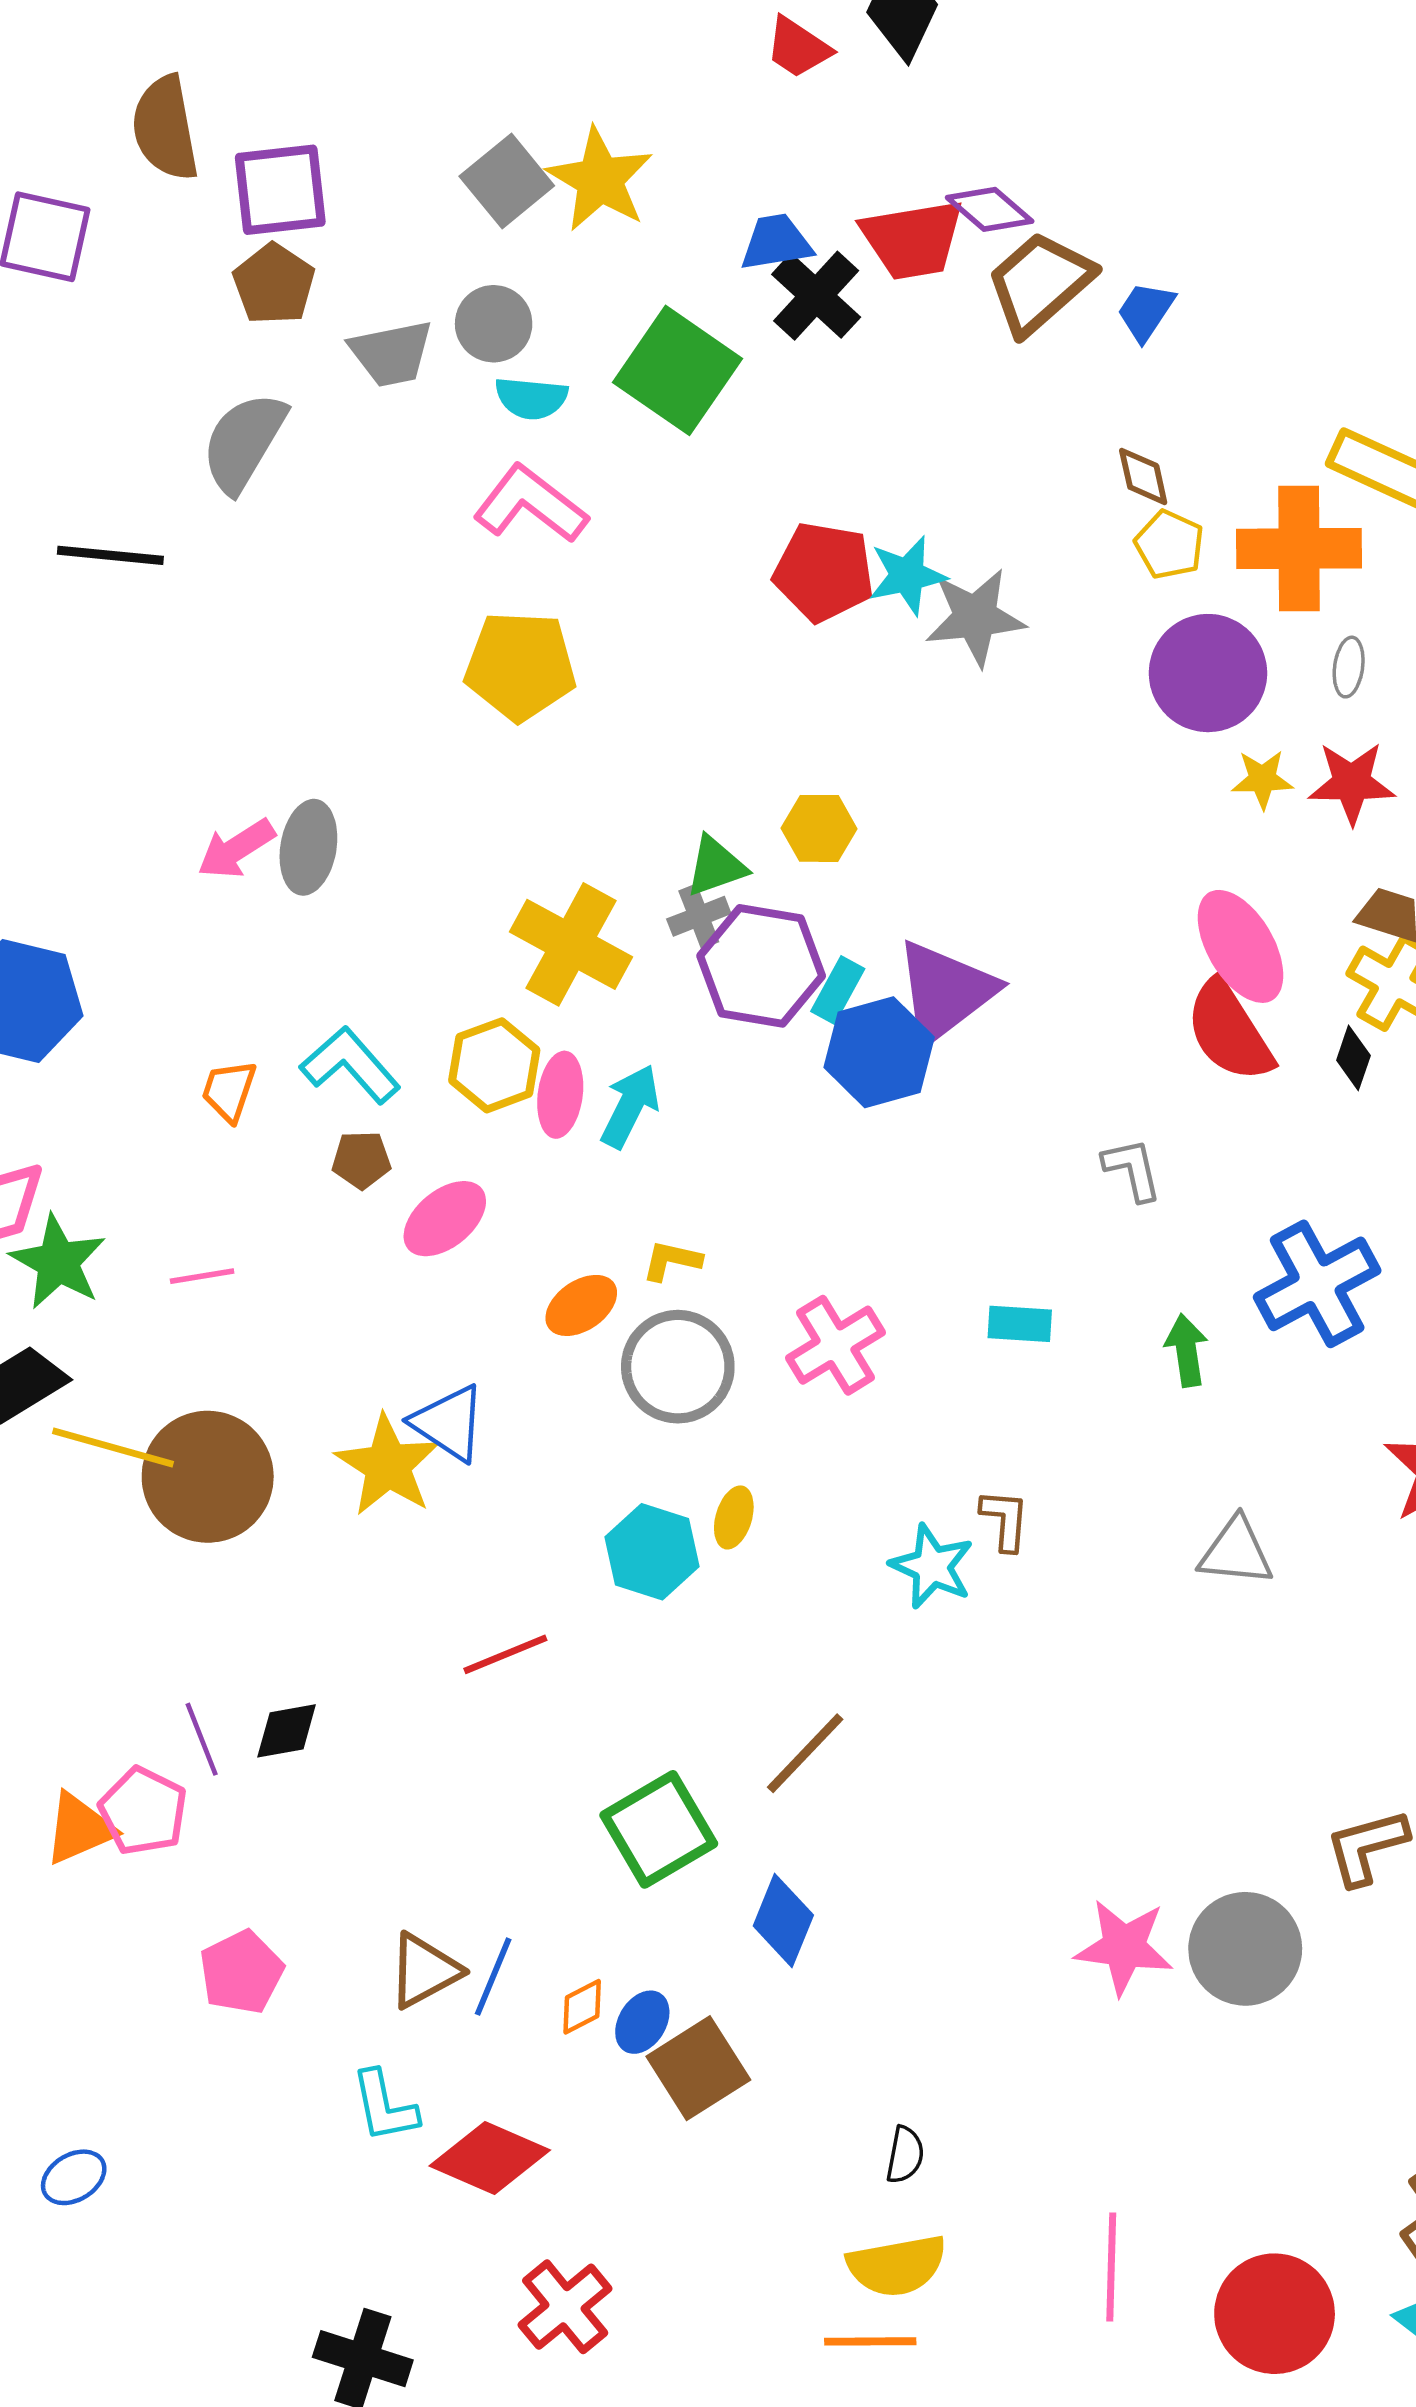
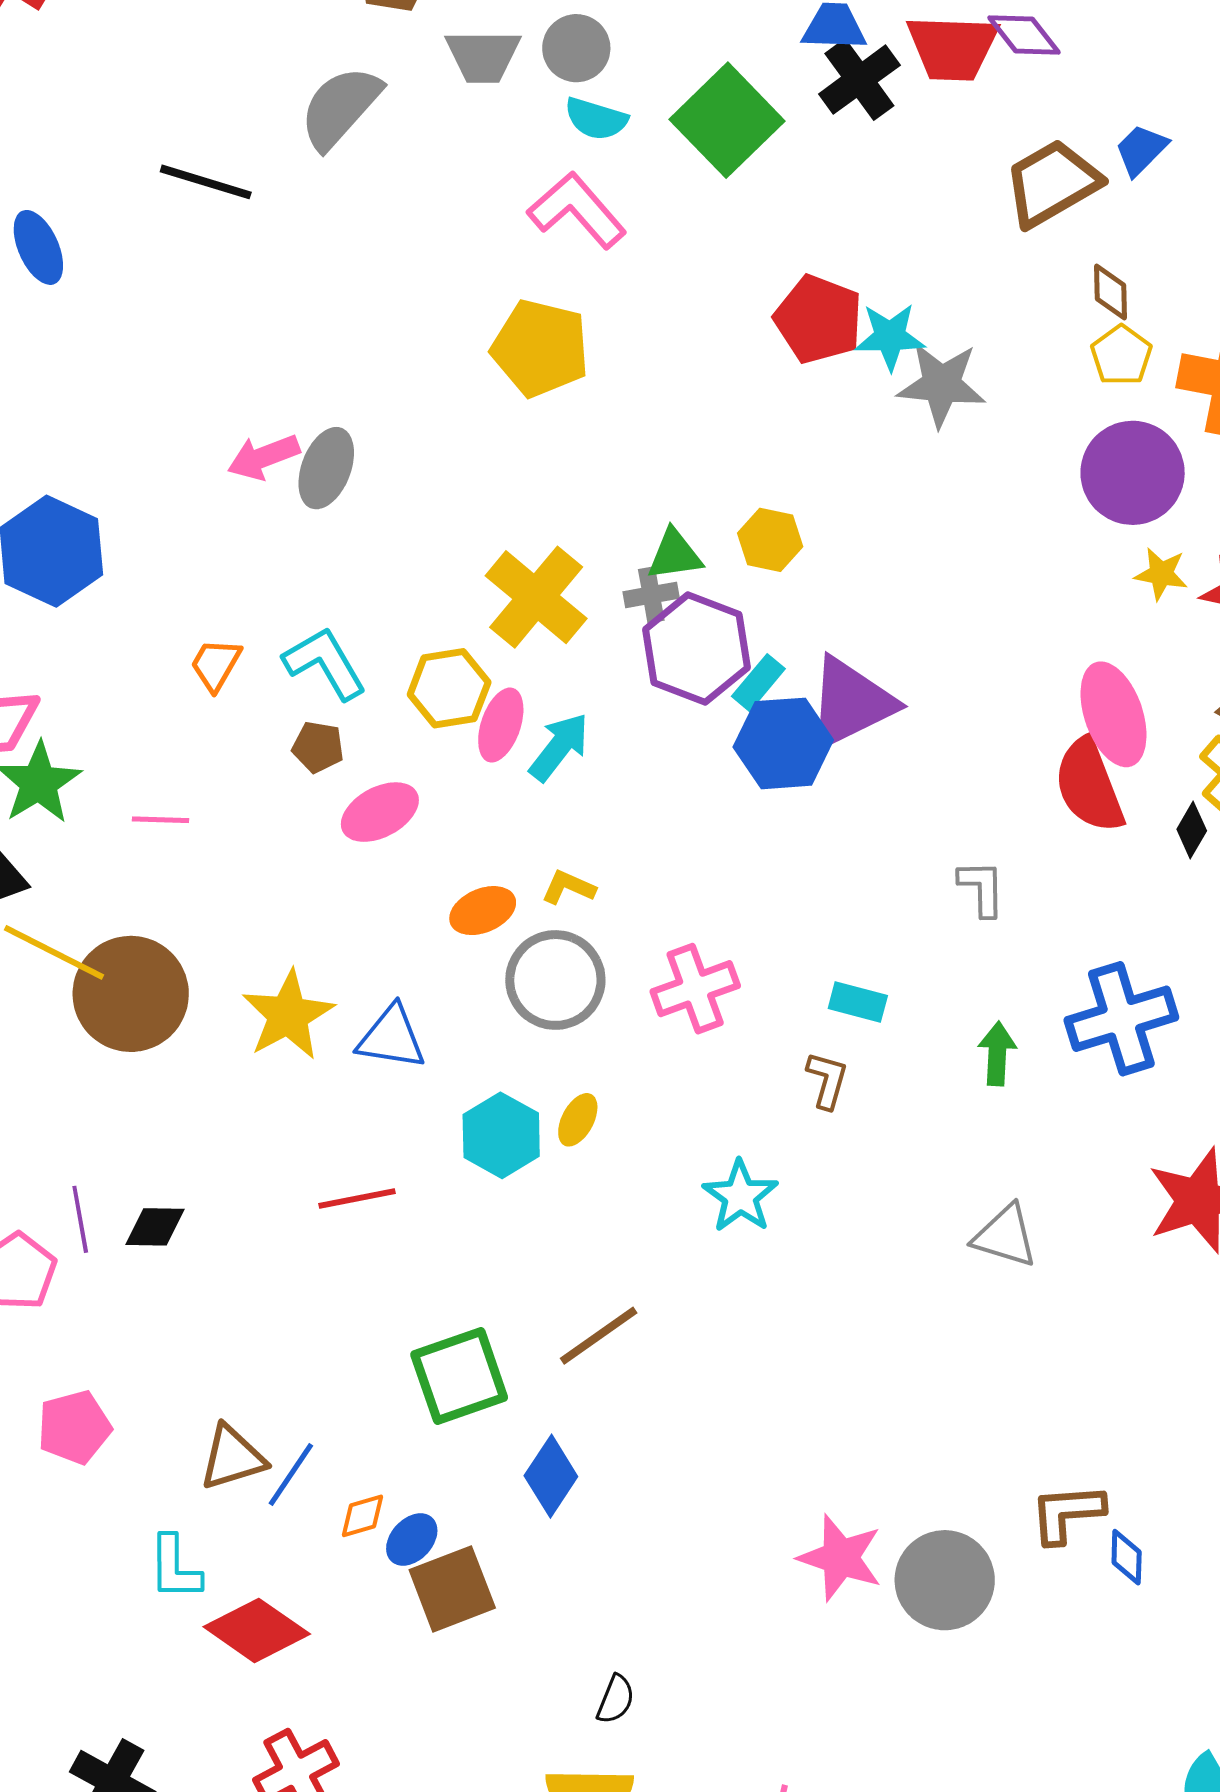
brown trapezoid: (1040, 283) -> (1052, 183), moved
blue triangle: (449, 1423) -> (391, 1038), moved, turned -36
brown L-shape: (1005, 1520) -> (827, 1080), moved

